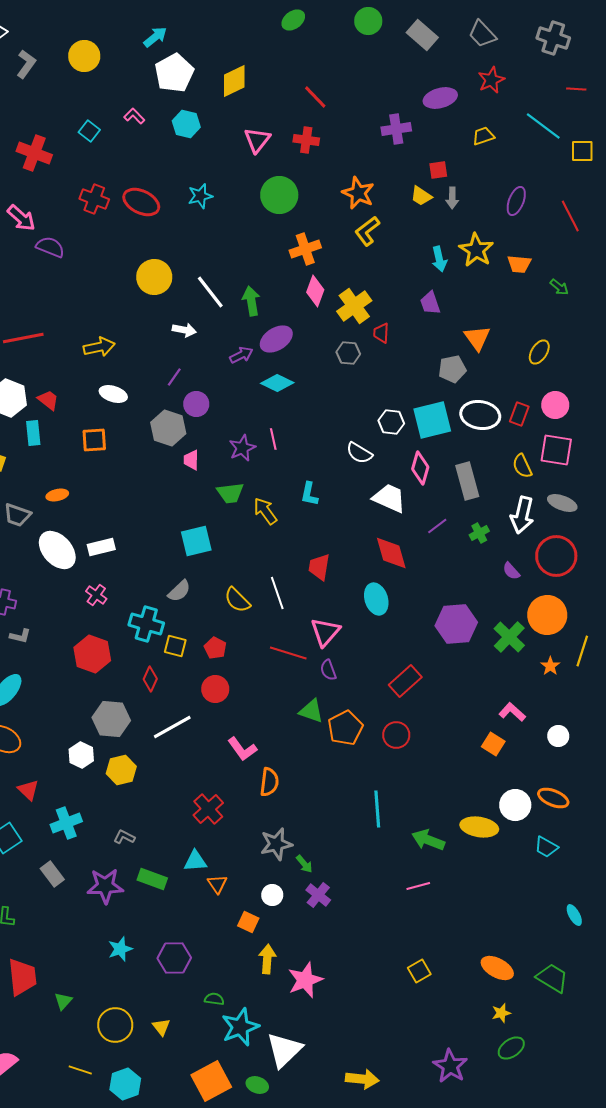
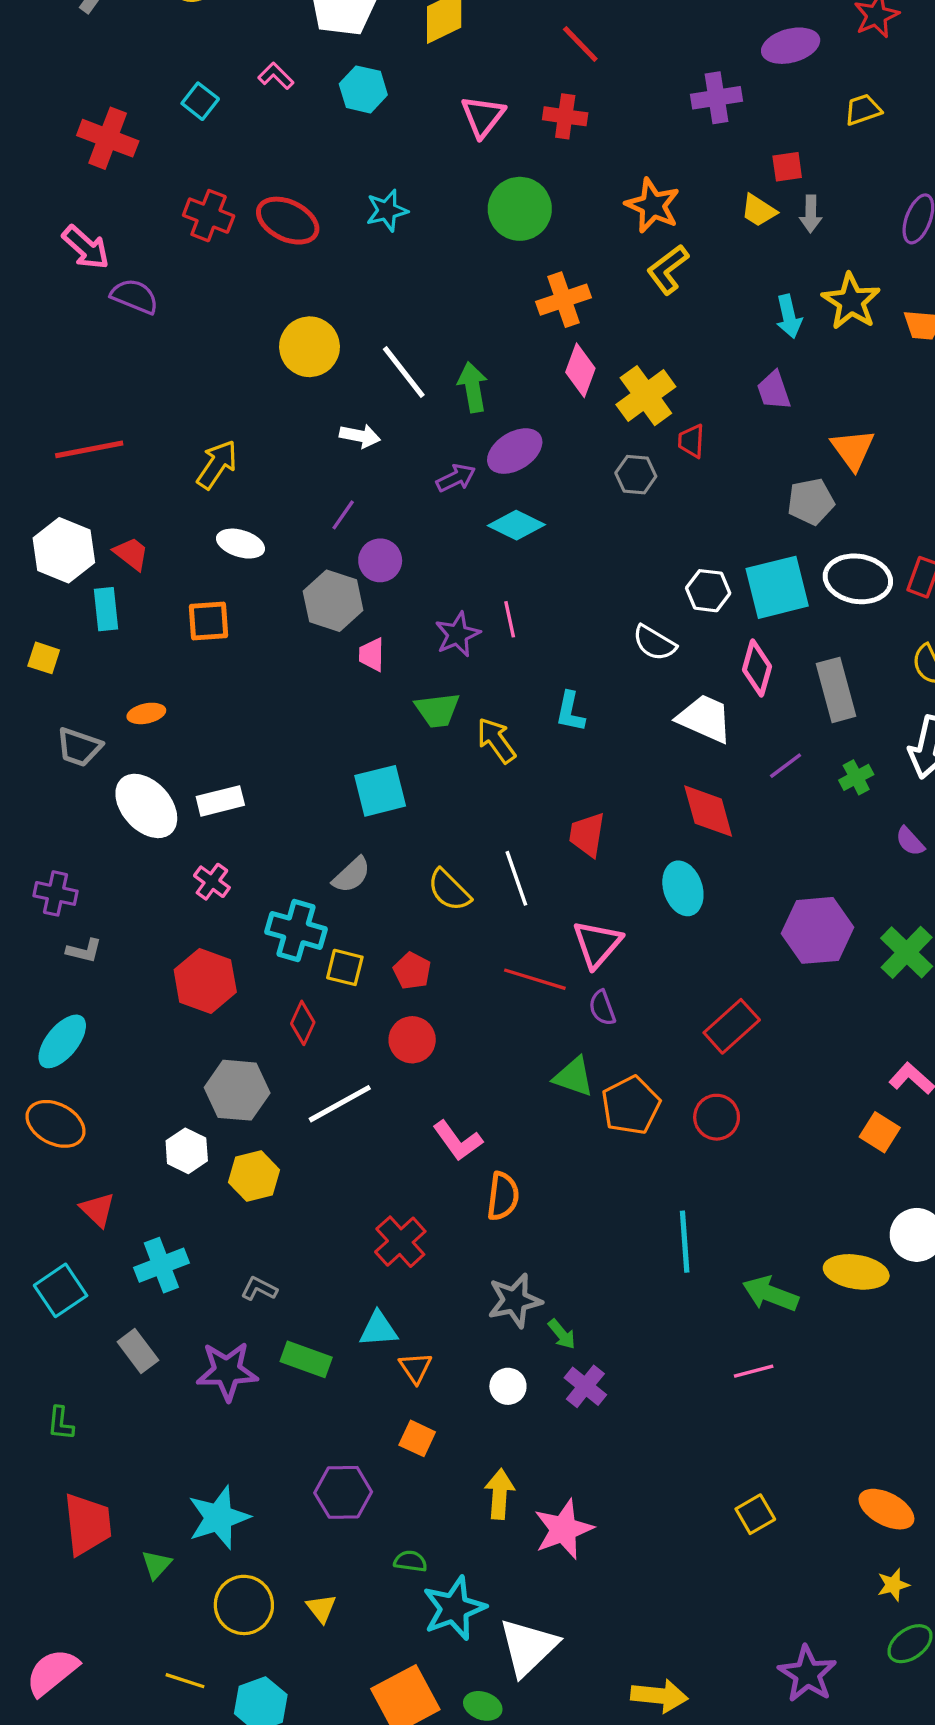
yellow arrow: (99, 347) -> (217, 464), turned -44
orange square: (248, 922) -> (417, 1438), moved
cyan star: (120, 949) -> (219, 1517), moved, size x1.5

